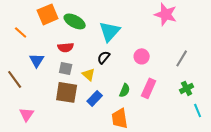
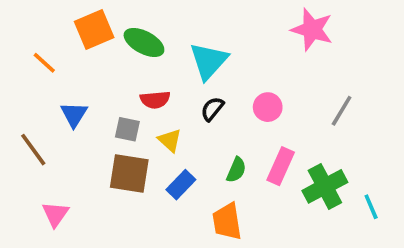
red semicircle: (66, 47) -> (155, 100), moved
black semicircle: (104, 57) -> (212, 109), moved
green cross: (187, 88) -> (325, 186), moved, size x1.6

